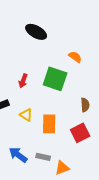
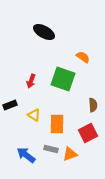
gray rectangle: (43, 157) -> (51, 149), moved
orange triangle: (62, 168) -> (70, 154), moved

